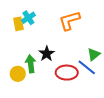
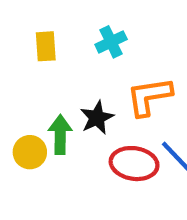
cyan cross: (28, 18) -> (111, 42), moved
orange L-shape: (69, 21) -> (149, 96), moved

